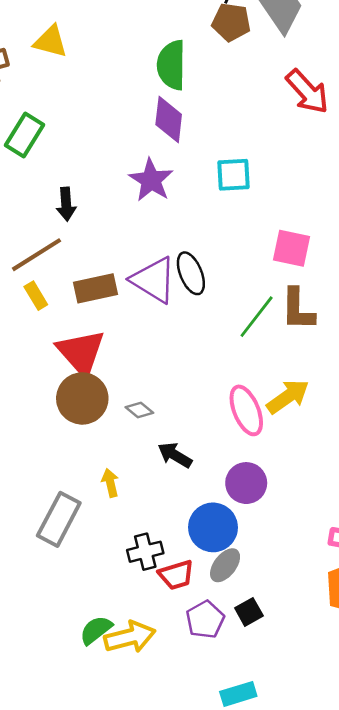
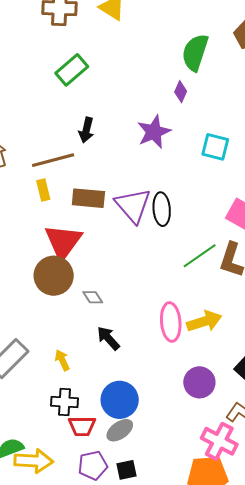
purple diamond: (169, 119) -> (181, 92), size x0.6
yellow arrow: (110, 483) -> (62, 360), moved, turned -30
purple circle: (246, 483) -> (199, 382), moved

